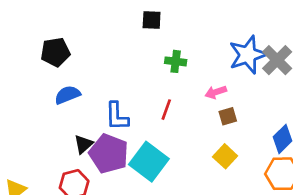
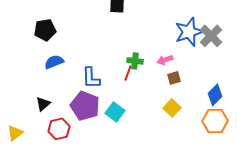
green cross: (176, 61) -> (135, 61), moved
black triangle: (83, 144) -> (43, 104), moved
cyan square: (149, 162) -> (115, 112), size x0.7

